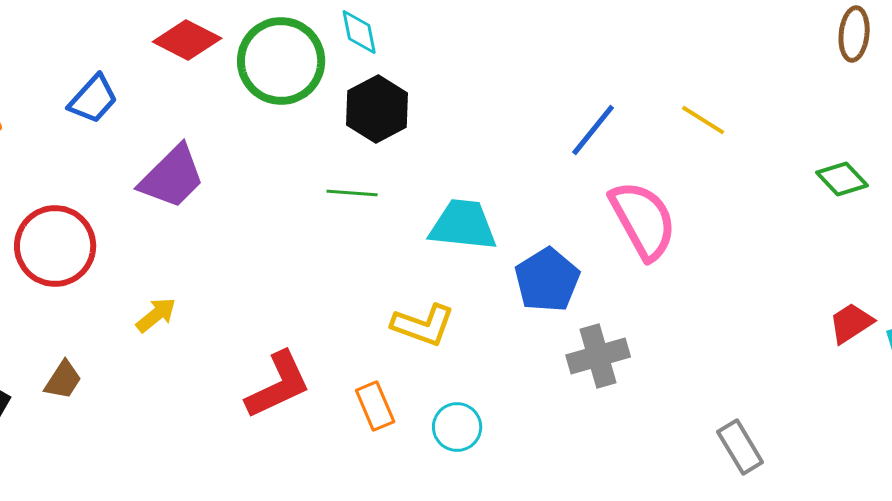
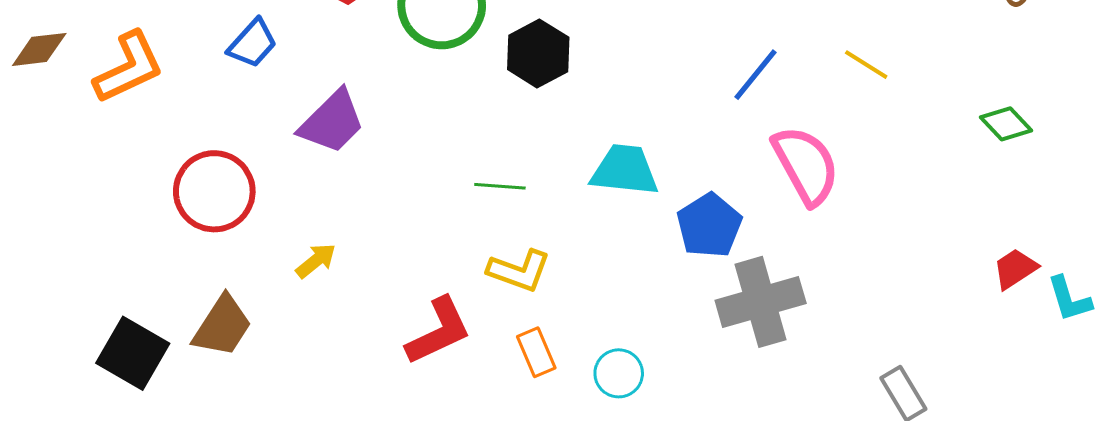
green line: (352, 193) -> (500, 186), moved
yellow L-shape: (423, 325) -> (519, 271), moved
gray cross: (598, 356) -> (761, 302), size x1.4
brown trapezoid: (63, 380) -> (222, 326), size x1.6

